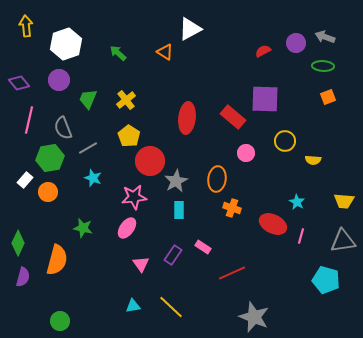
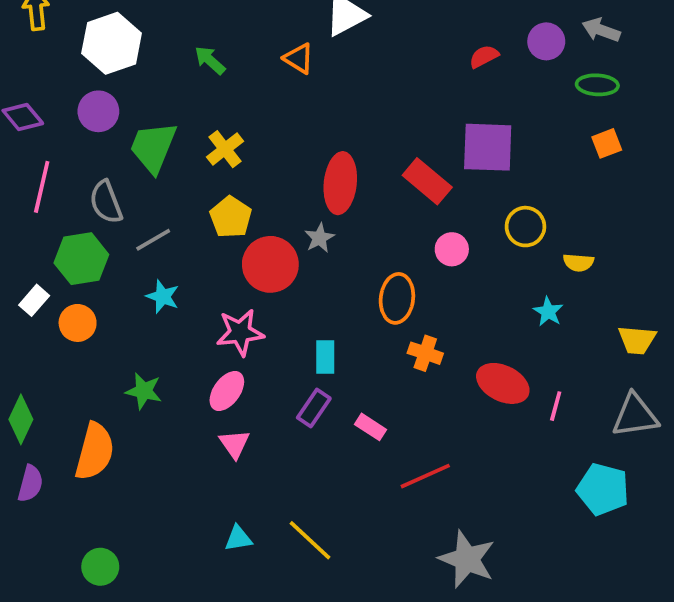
green trapezoid: (88, 99) -> (153, 147), size x1.4
gray star: (176, 181) -> (319, 238), moved, size x0.7
cyan star: (297, 202) -> (548, 312), moved
purple rectangle: (173, 255) -> (314, 408), moved
pink triangle: (141, 264) -> (234, 444), moved

